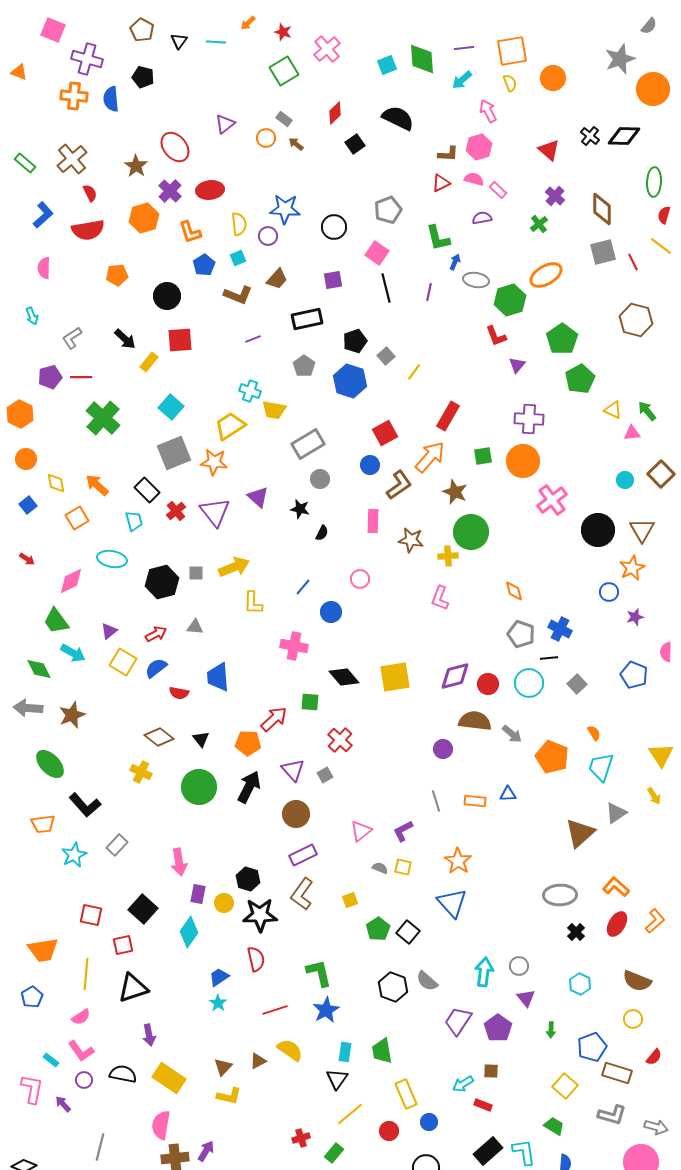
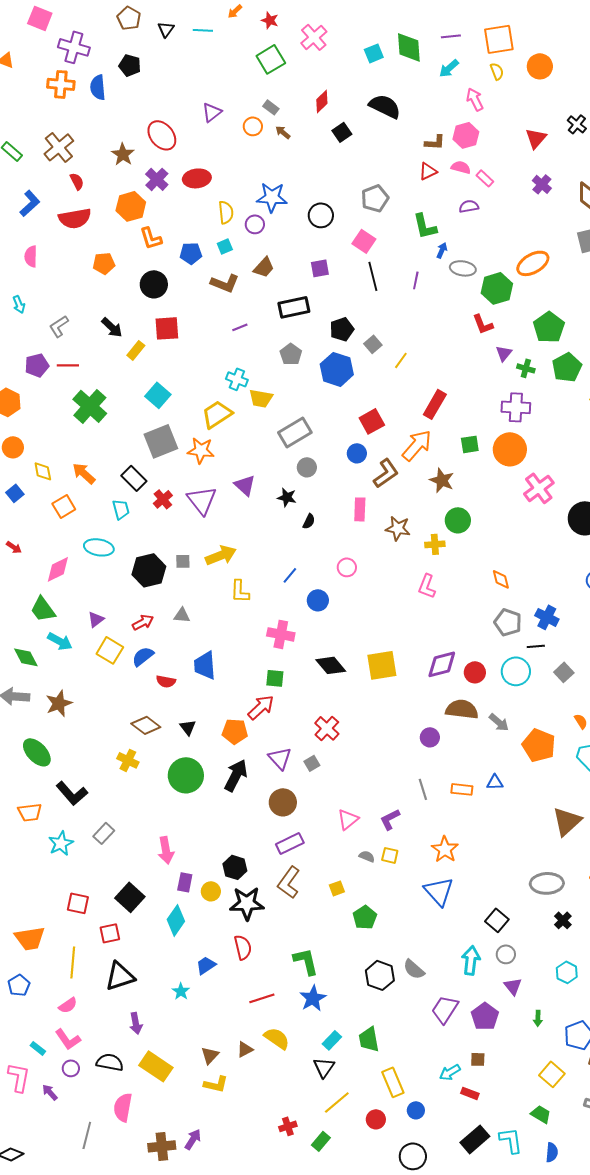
red triangle: (549, 150) -> (536, 138), turned 30
green cross: (539, 224) -> (526, 368), moved, turned -36
orange L-shape: (190, 232) -> (151, 238), moved
blue pentagon: (204, 265) -> (191, 253), turned 30
green circle: (471, 532) -> (458, 520), size x0.7
green square: (310, 702) -> (275, 678), moved
black square: (408, 932) -> (497, 920), moved
cyan star: (218, 1003) -> (181, 991), moved
cyan rectangle: (345, 1052) -> (332, 1040), turned 36
pink semicircle: (161, 1125) -> (123, 1107), moved

